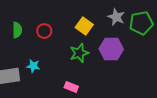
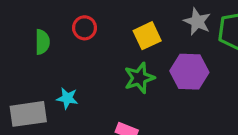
yellow square: (84, 26) -> (147, 36), turned 30
red circle: (44, 31) -> (85, 28), moved

